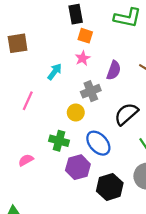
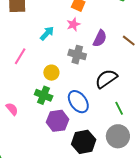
gray cross: (91, 91) -> (77, 55), turned 30
yellow circle: (76, 112) -> (51, 73), moved
pink semicircle: (26, 160) -> (12, 109), turned 72

